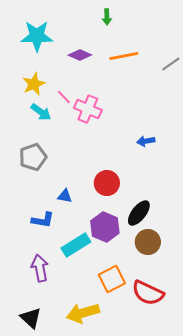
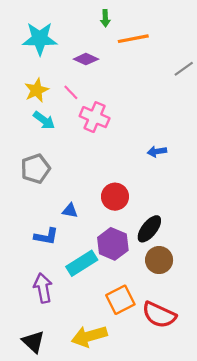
green arrow: (107, 17) -> (105, 18), moved
orange line: (124, 56) -> (133, 39), moved
pink line: (64, 97) -> (71, 92), moved

